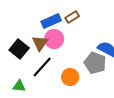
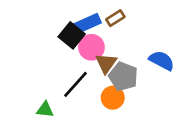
brown triangle: (40, 43) -> (106, 63), moved
black square: (19, 49) -> (72, 35), moved
gray pentagon: (95, 63) -> (123, 76), moved

